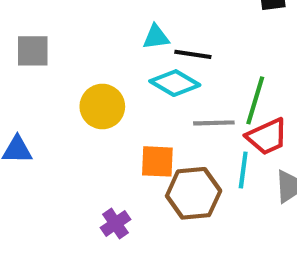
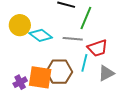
cyan diamond: (175, 83) -> (41, 35), moved
green line: (255, 100) -> (86, 18), moved
orange square: (157, 161) -> (40, 77), moved, size x1.4

